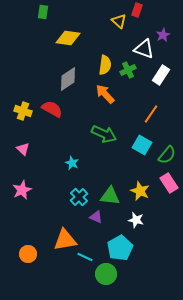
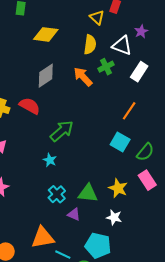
yellow semicircle: (105, 65) -> (90, 45), moved
orange arrow: (105, 94) -> (83, 77), moved
green arrow: (104, 134) -> (62, 131), moved, turned -65
cyan pentagon: (120, 248) -> (98, 246), turned -30

